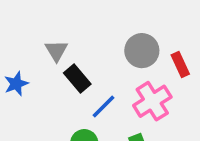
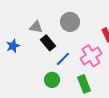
gray triangle: (56, 51) -> (36, 27), turned -48
gray circle: (142, 51) -> (70, 22), moved

